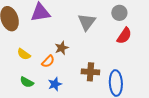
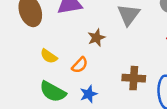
brown star: (62, 48) -> (96, 38), moved
green semicircle: (27, 82) -> (53, 92), size x1.5

